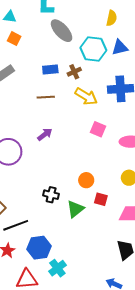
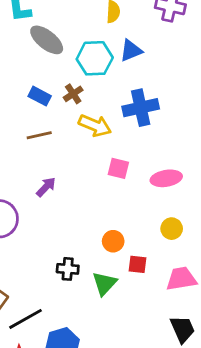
blue rectangle: (50, 70) -> (40, 96), turned 42

